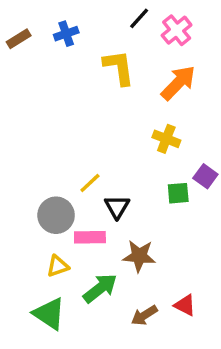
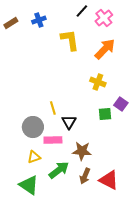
yellow line: (90, 183) -> (53, 108), turned -64
red triangle: (185, 305) -> (109, 180), size x1.5
brown arrow: (144, 315) -> (85, 176), moved, turned -35

